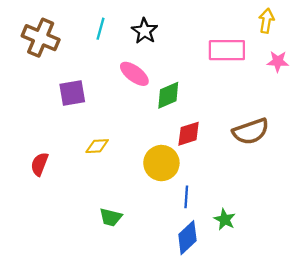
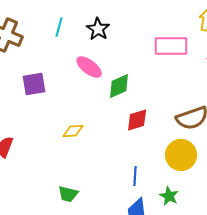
yellow diamond: (97, 146) -> (73, 131), moved
yellow circle: (161, 163) -> (181, 155), moved

